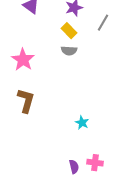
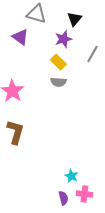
cyan star: (82, 123) -> (71, 176), moved

